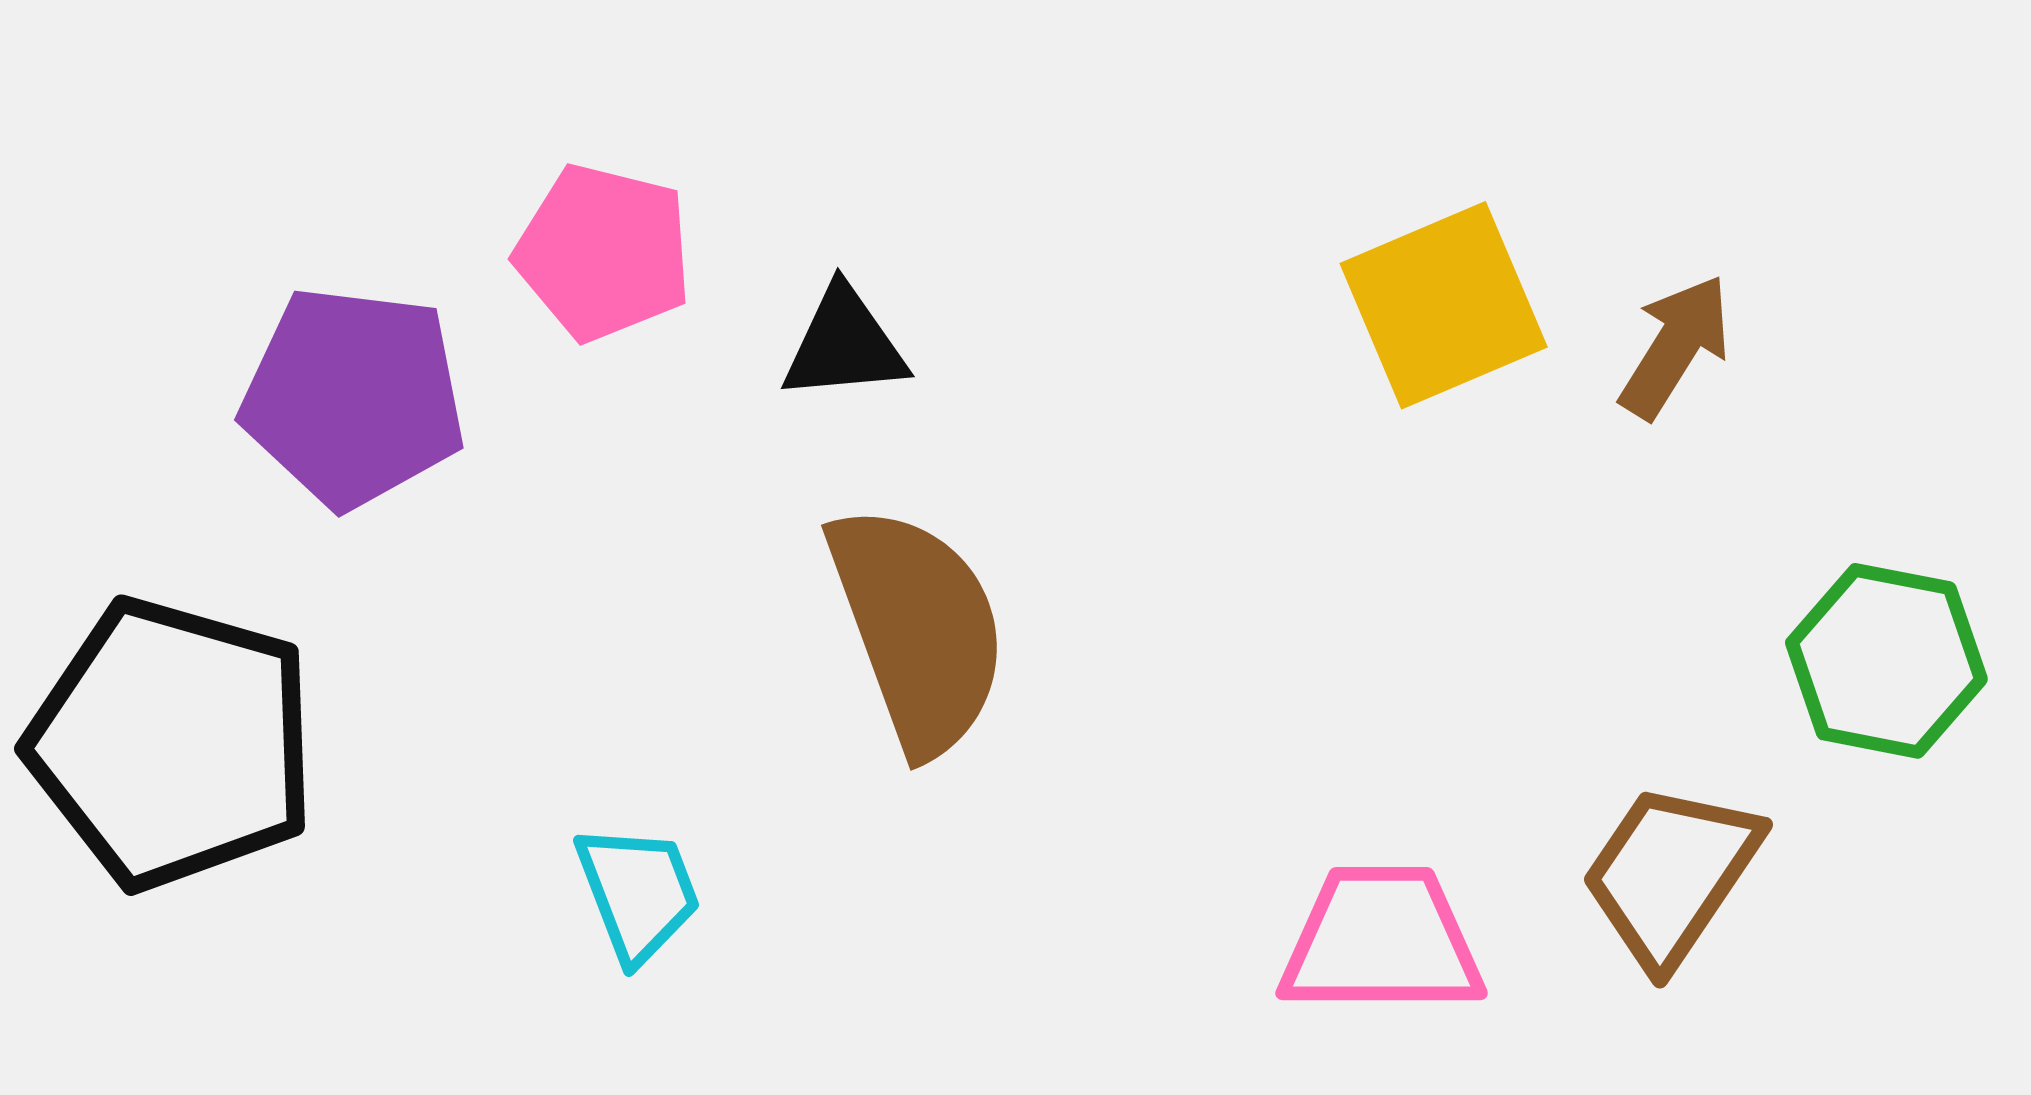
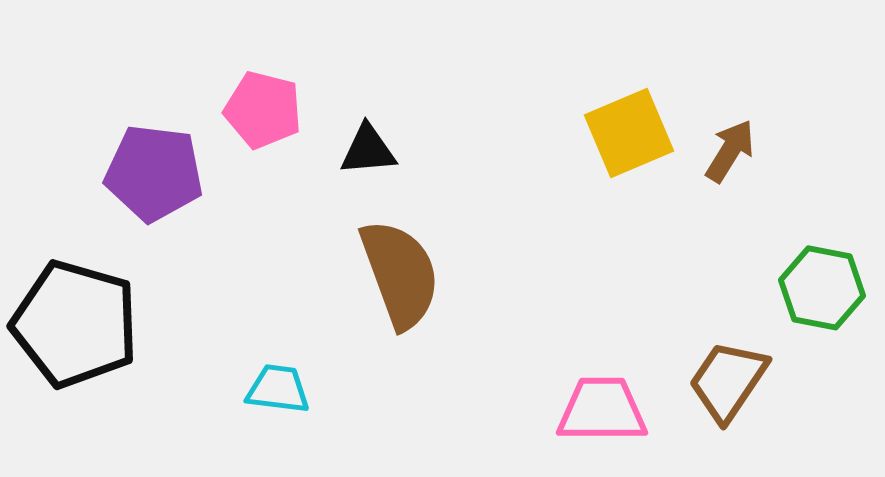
cyan trapezoid: (638, 893) -> (278, 389), turned -62

